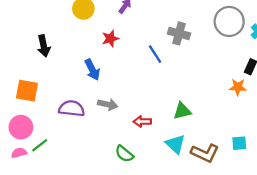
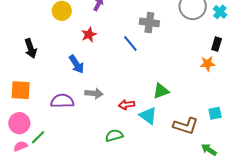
cyan triangle: (175, 144) -> (148, 116), moved
green semicircle: (124, 154) -> (114, 135), turned 132

